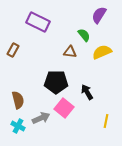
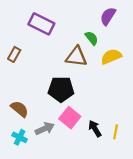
brown triangle: (70, 52) -> (76, 57), size x1.5
black arrow: (87, 92) -> (95, 129), moved
brown semicircle: (18, 100) -> (20, 109), turned -36

